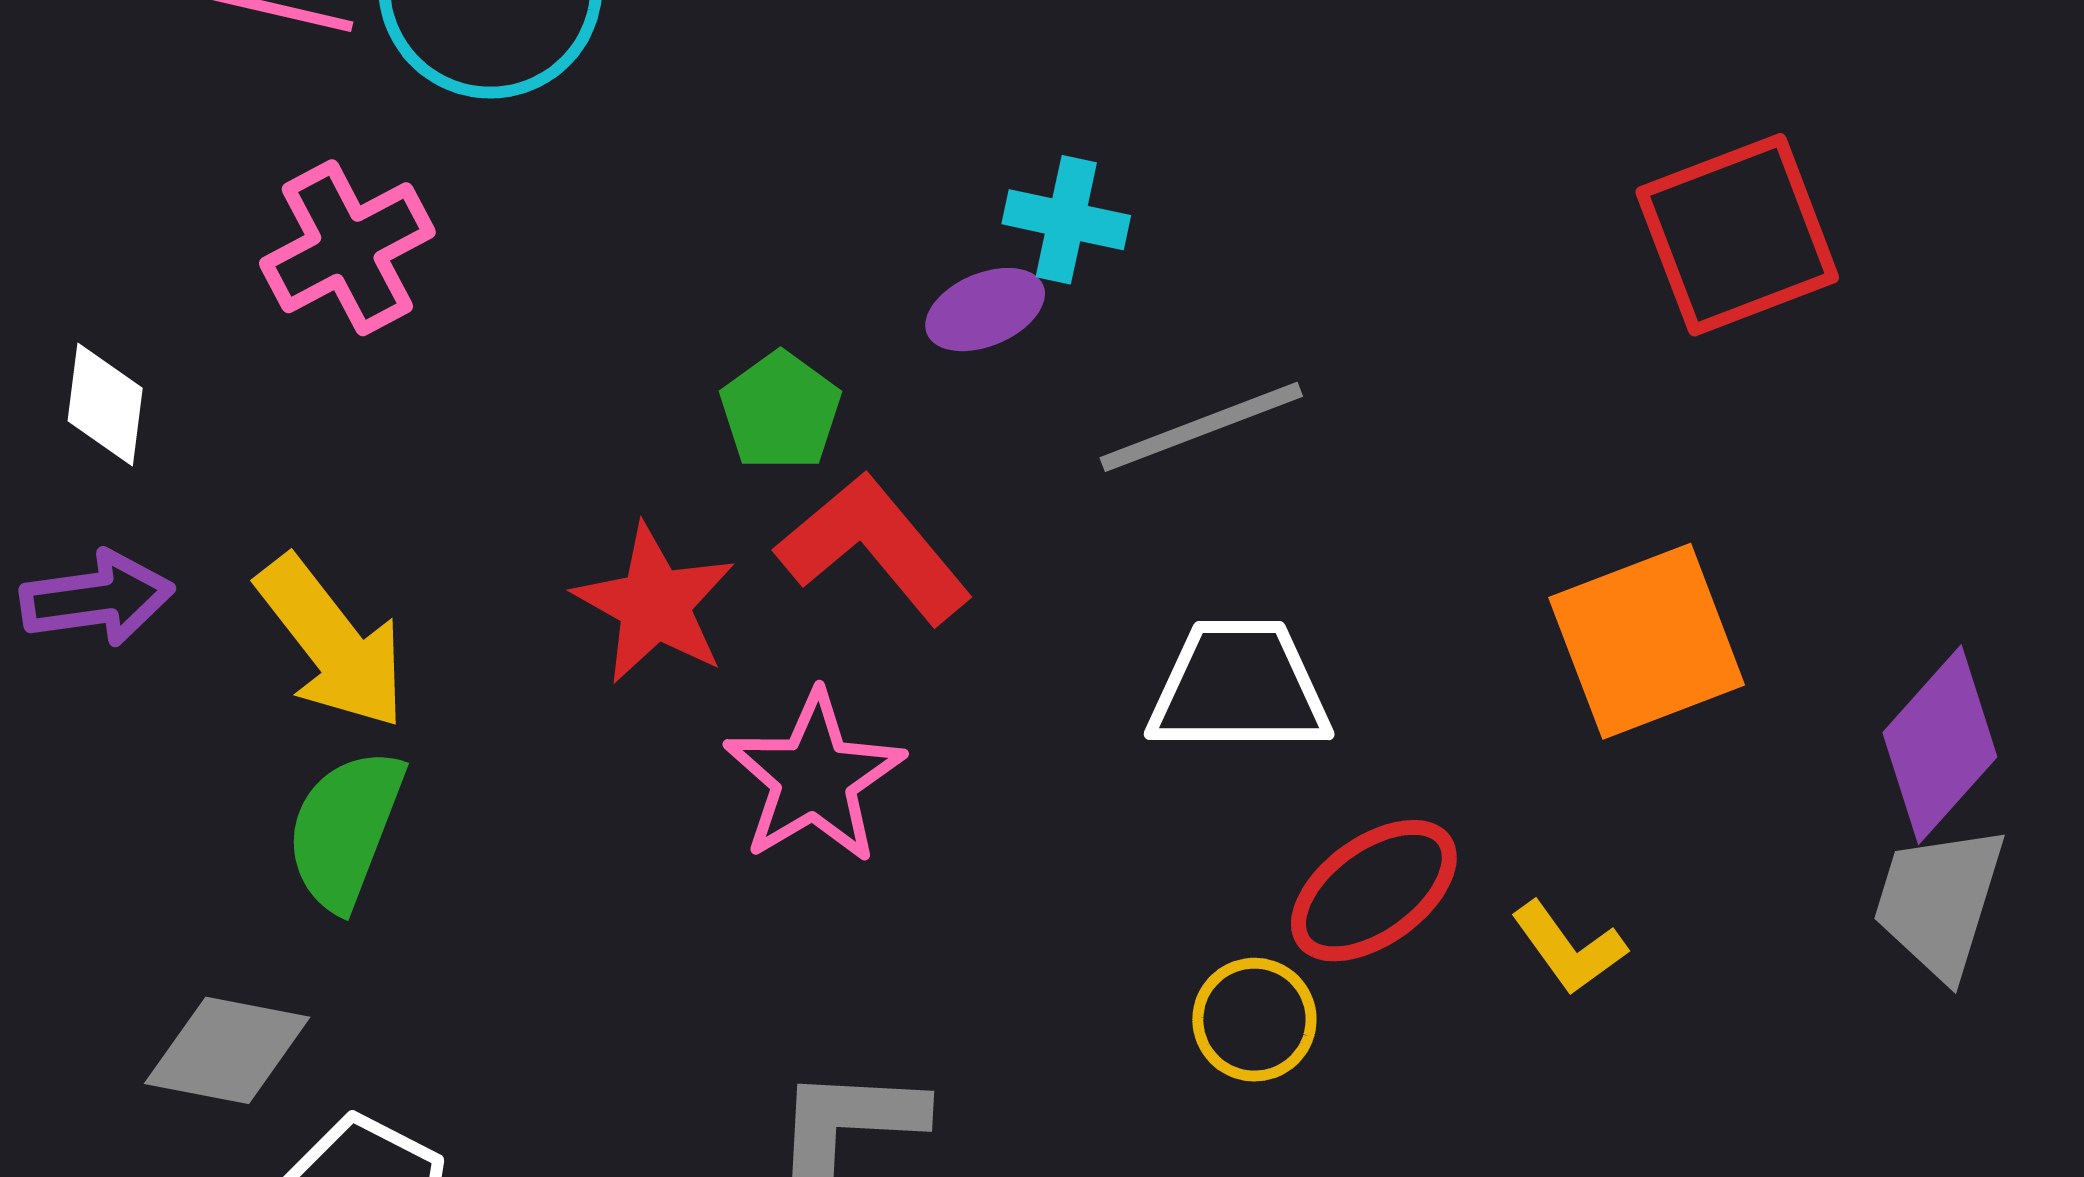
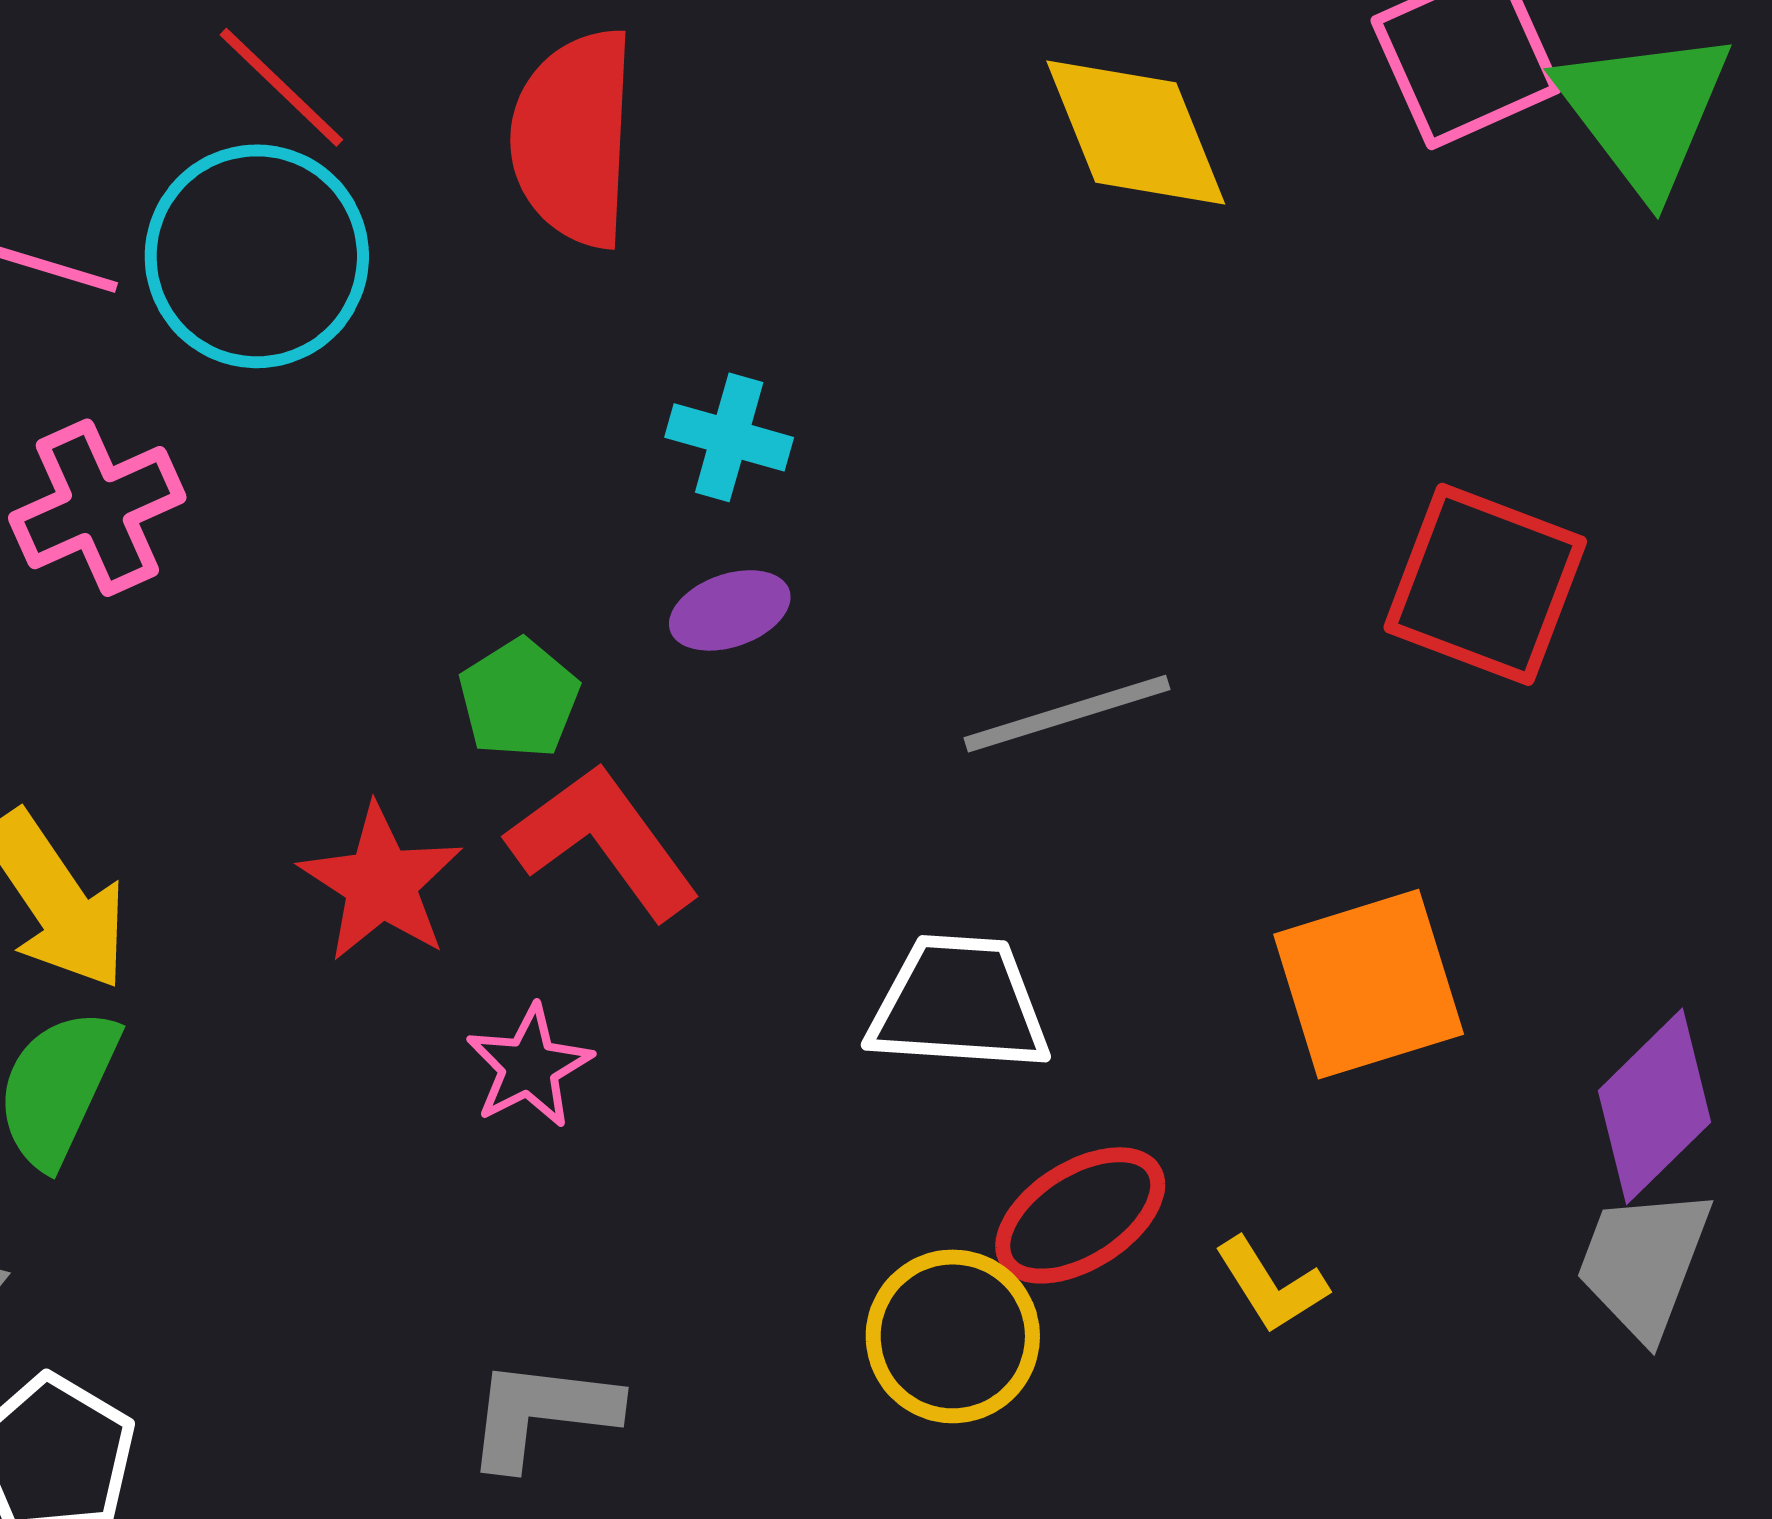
cyan cross: (1066, 220) -> (729, 437), moved
red square: (1737, 235) -> (1485, 584), turned 38
gray line: (1201, 427) -> (1067, 714), moved
pink star: (814, 778) -> (529, 1066), size x0.7
yellow circle: (1254, 1020) -> (953, 1336), size x1.4

